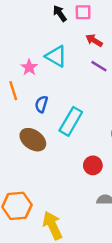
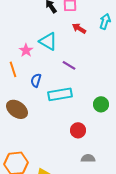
purple line: (99, 66) -> (69, 65), moved
cyan rectangle: (71, 121) -> (60, 94), turned 50
brown ellipse: (33, 140) -> (17, 109), moved

